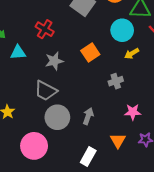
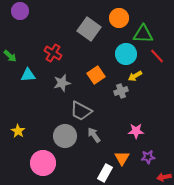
gray cross: (116, 81) -> (121, 91), moved
gray trapezoid: (46, 91) -> (81, 111), moved
gray arrow: (88, 116) -> (94, 135), turned -56
white rectangle: (88, 157) -> (105, 173), moved

